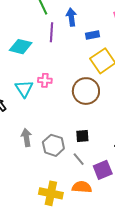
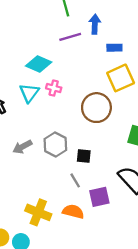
purple line: (51, 32) -> (70, 37), turned 60
cyan diamond: (21, 47) -> (39, 64), moved
gray arrow: (26, 138) -> (22, 147), turned -120
gray hexagon: (53, 145) -> (55, 144), moved

